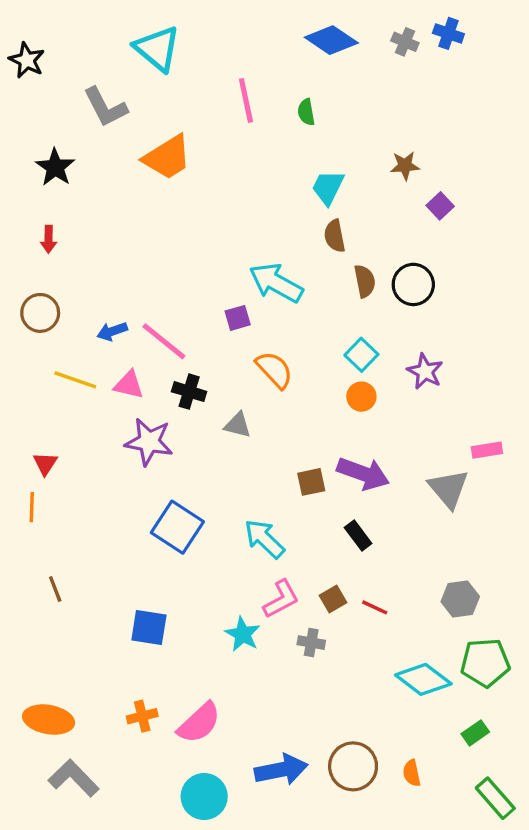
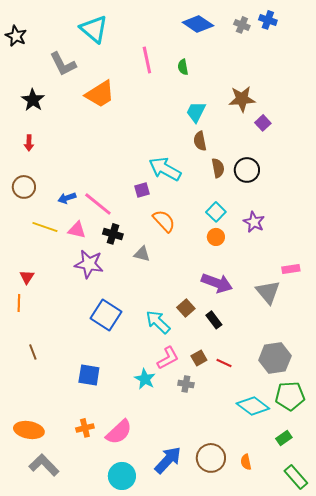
brown star: (405, 166) -> (242, 99), size x1.5
brown square: (311, 482) -> (186, 308), moved, turned -30
gray hexagon: (460, 599) -> (275, 358), size x1.4
blue arrow: (281, 770) -> (168, 460), turned -36

